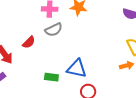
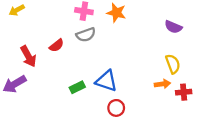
green rectangle: (51, 77) -> (77, 87), turned -40

